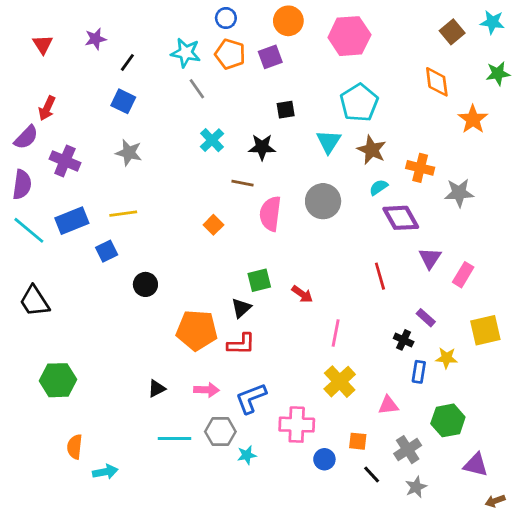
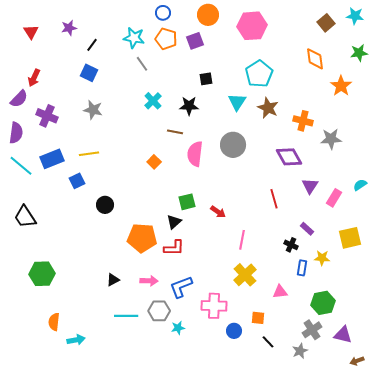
cyan semicircle: (379, 187) -> (360, 185), moved
gray cross: (408, 450) -> (312, 330), moved

